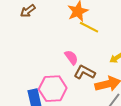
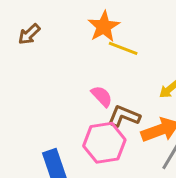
pink hexagon: (53, 89) -> (104, 143), moved

